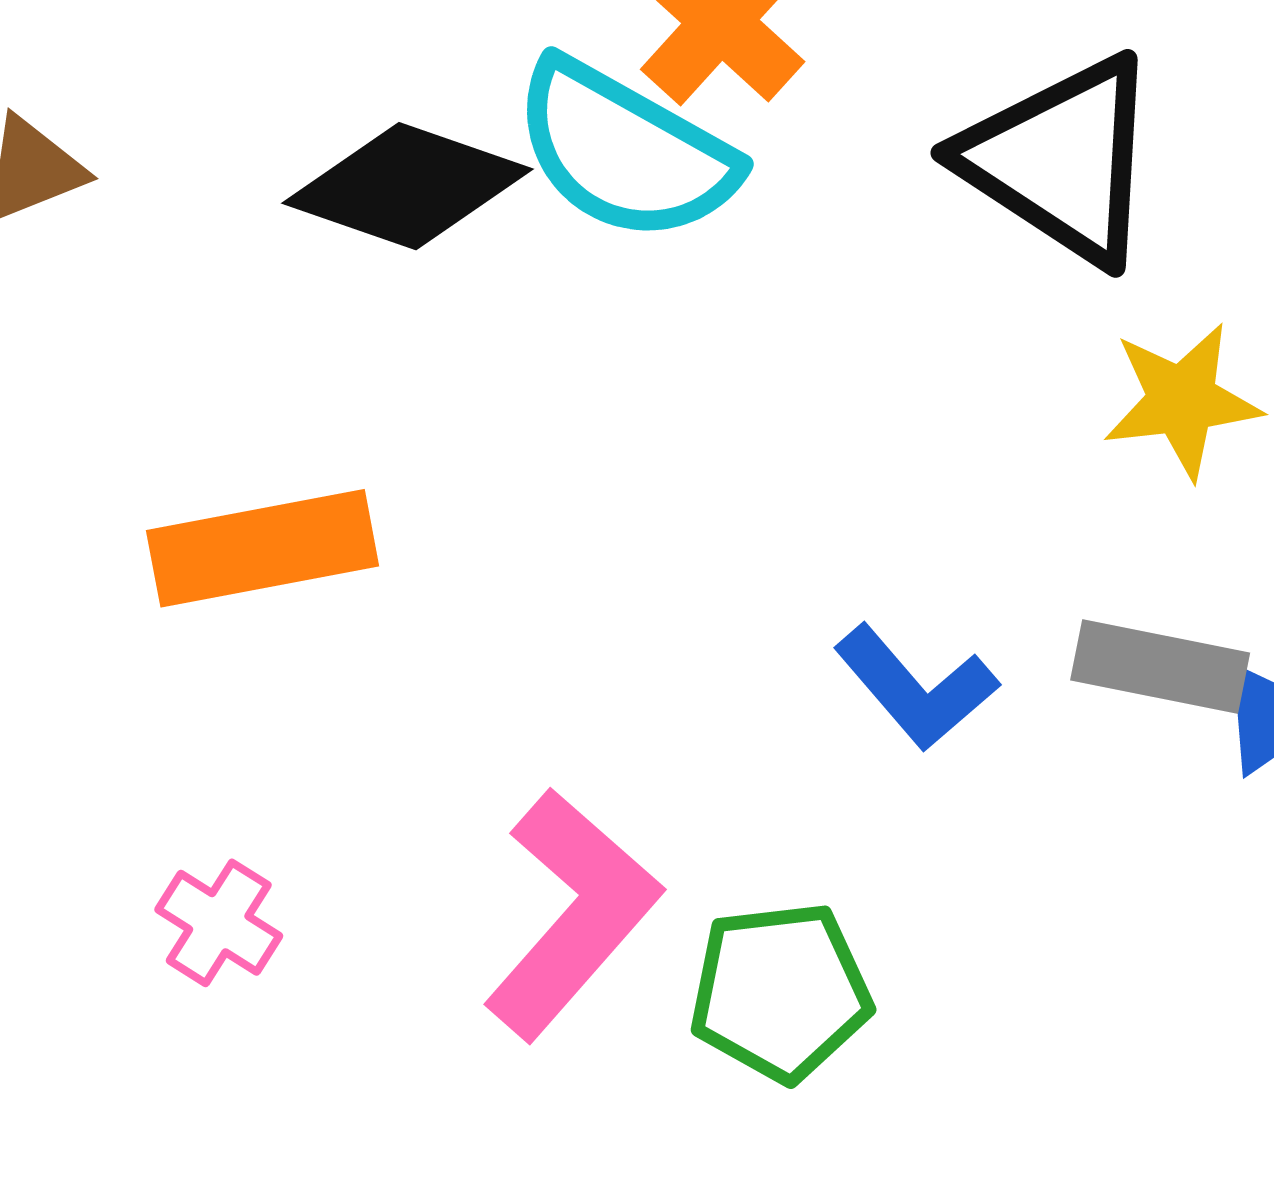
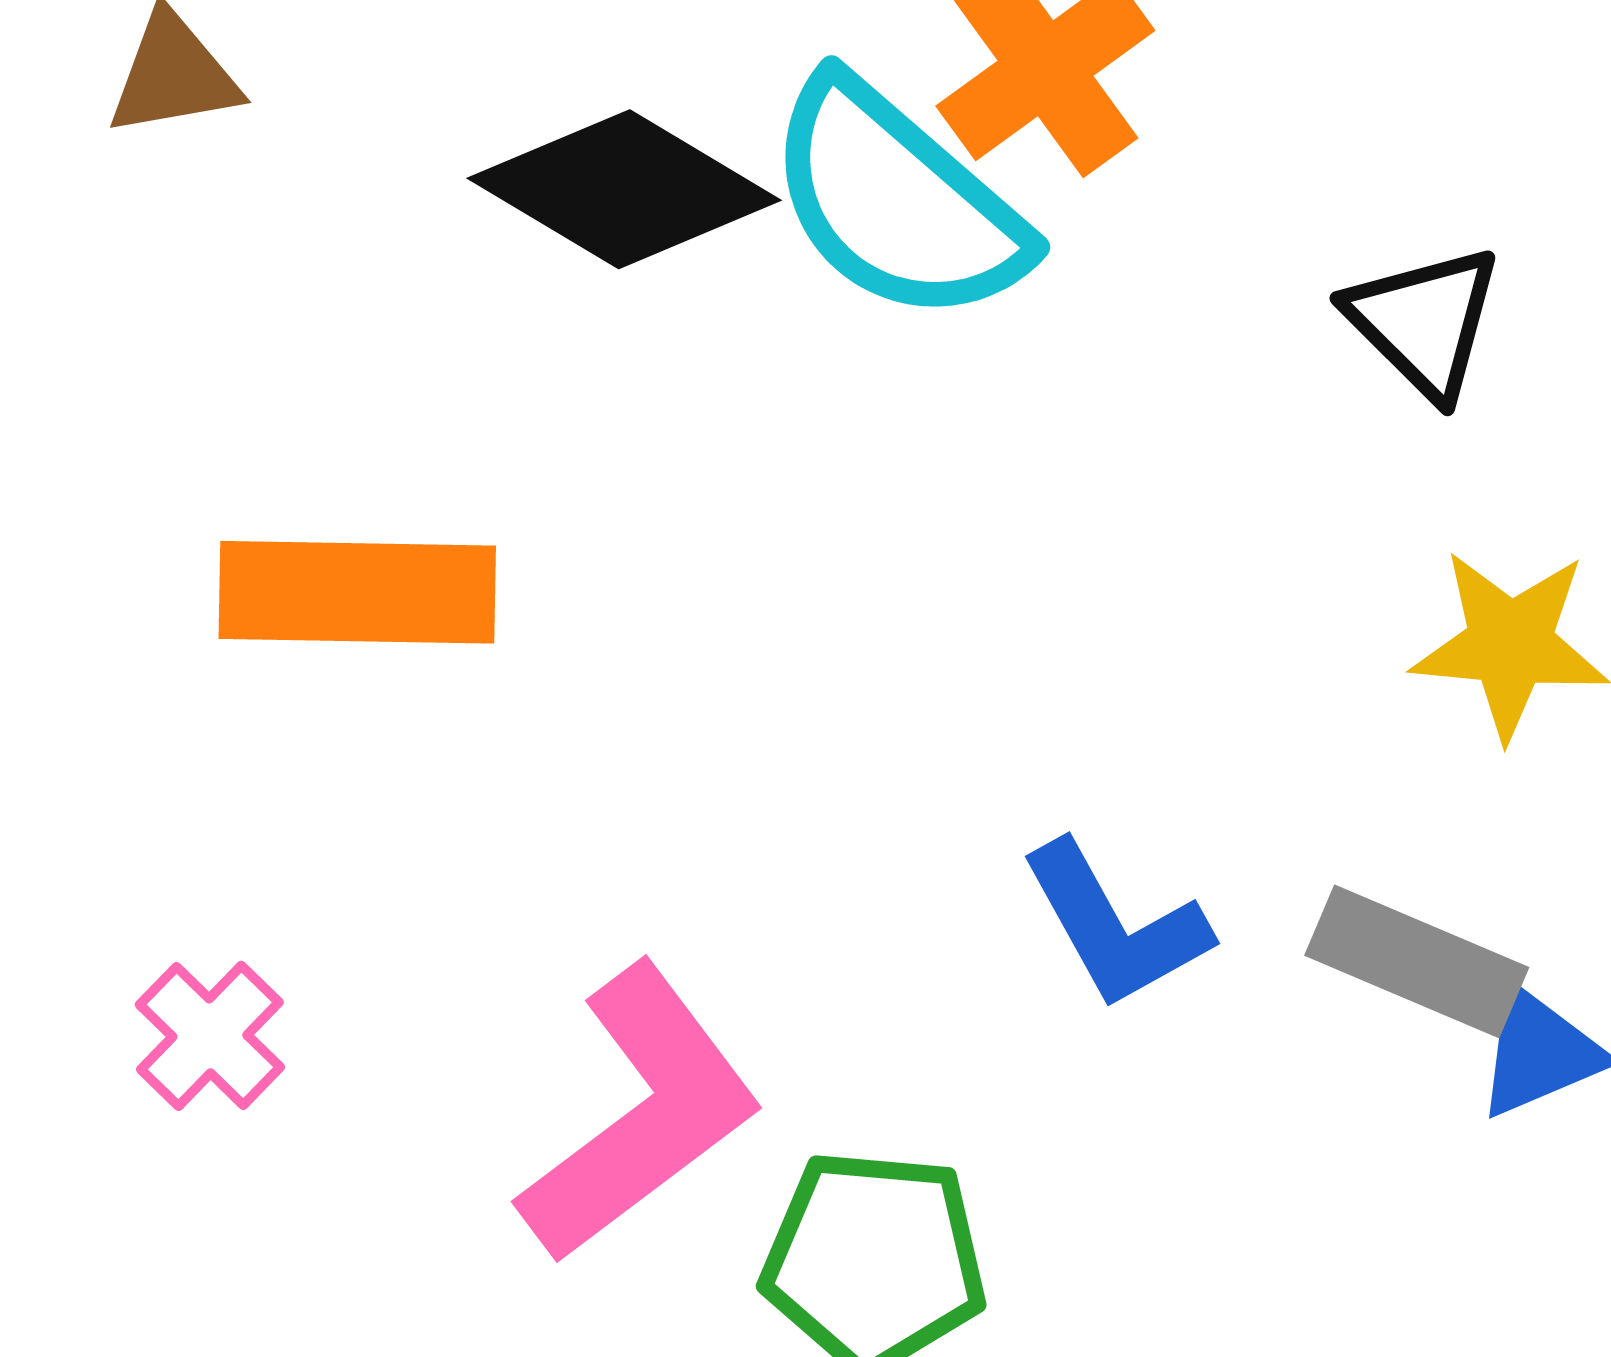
black triangle: (1061, 160) -> (1424, 322), size x0.6

